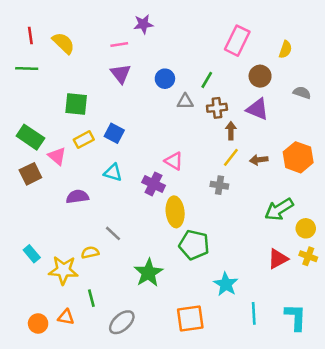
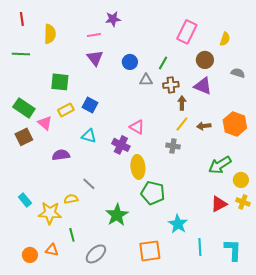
red line: (30, 36) -> (22, 19), moved
yellow semicircle: (63, 43) -> (50, 34), turned 48

